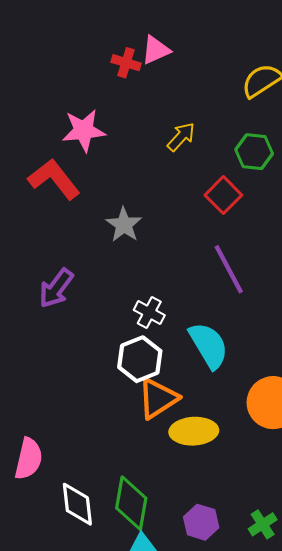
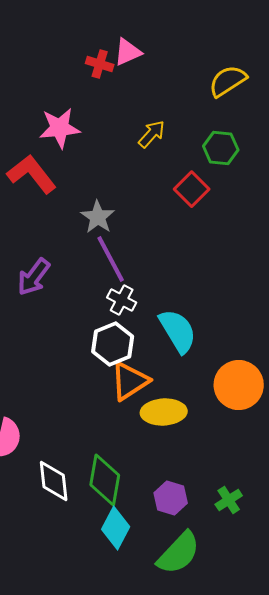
purple line: (229, 269) -> (111, 259), moved

